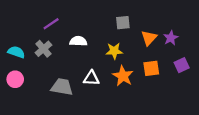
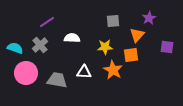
purple star: (171, 38) -> (149, 18), moved
purple square: (182, 65) -> (167, 47), moved, turned 32
orange square: (151, 68) -> (131, 55), moved
pink circle: (15, 79) -> (26, 73), moved, size x1.5

